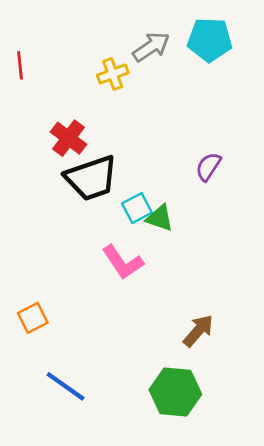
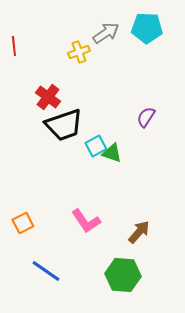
pink L-shape: (123, 262) -> (86, 221), moved

